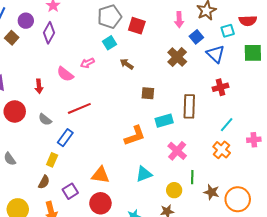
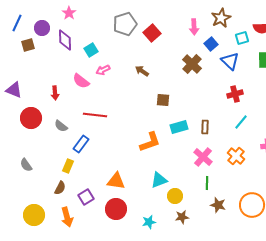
red square: (137, 26) -> (152, 33), turned 30
purple diamond: (49, 33) -> (65, 40), turned -30
brown square: (12, 38) -> (28, 45), turned 32
cyan square: (110, 43) -> (91, 50), moved
brown rectangle: (189, 106) -> (205, 127), moved, size x0.6
red line: (79, 108) -> (95, 115), turned 30
cyan line: (227, 125) -> (241, 122), moved
pink cross: (177, 151) -> (203, 157), moved
yellow circle: (174, 190) -> (175, 196), moved
brown star: (211, 192) -> (218, 205), moved

